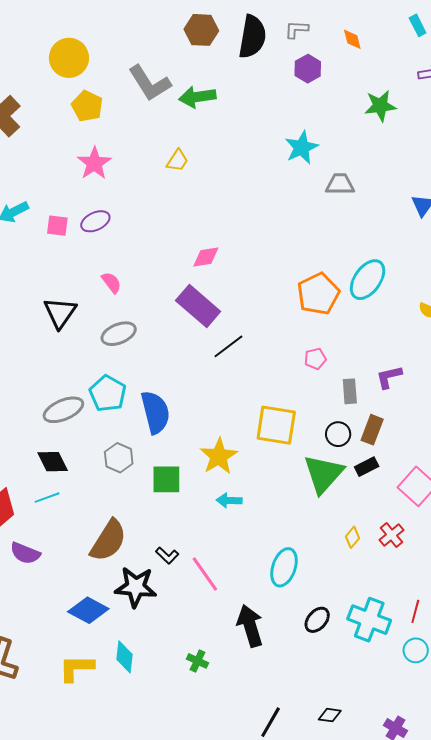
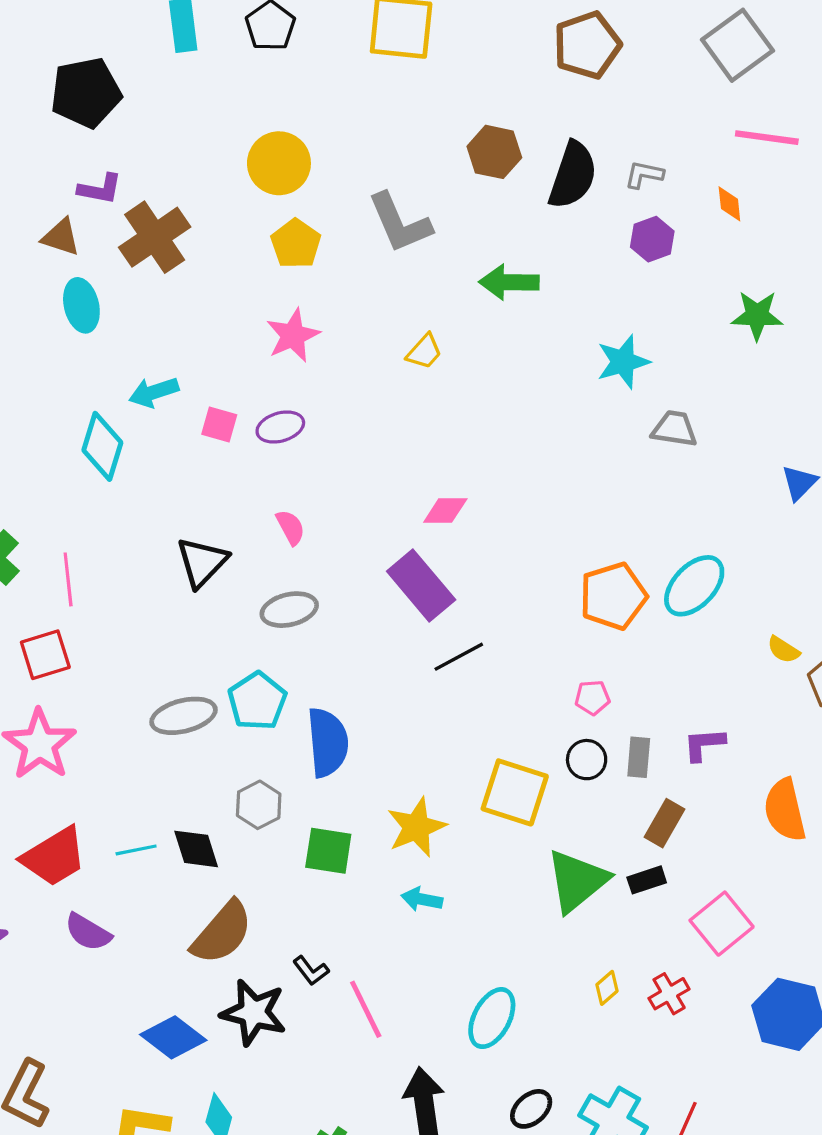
green arrow: (197, 97) -> (509, 282), moved
black circle: (338, 434) -> (587, 760), moved
black diamond: (53, 462) -> (196, 849), moved

